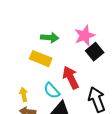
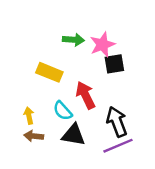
green arrow: (50, 38) -> (73, 40), moved
black square: (95, 52) -> (114, 64), turned 30

